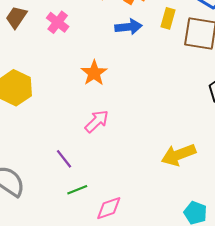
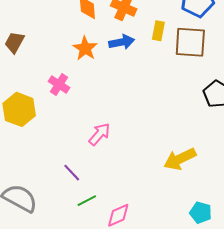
pink cross: (58, 22) -> (59, 84), moved
orange star: (94, 73) -> (85, 48), moved

